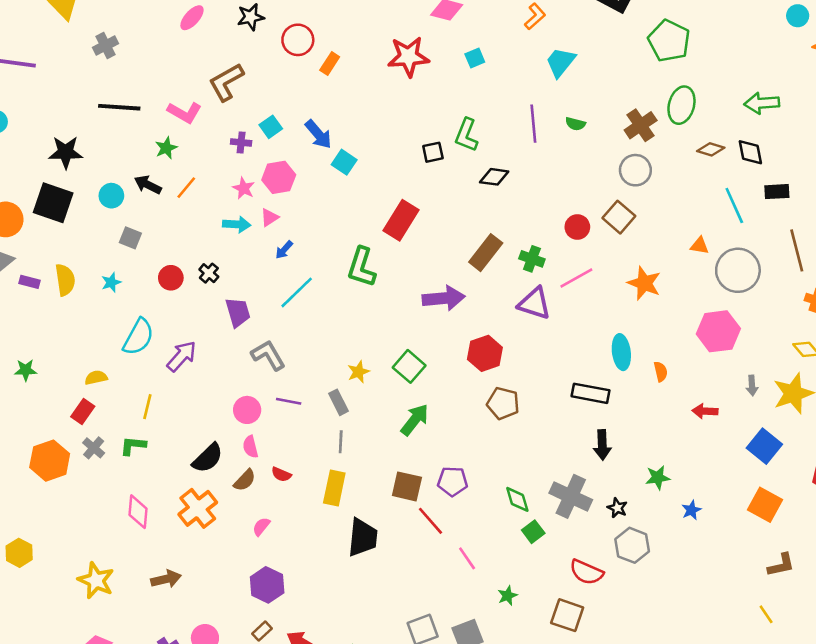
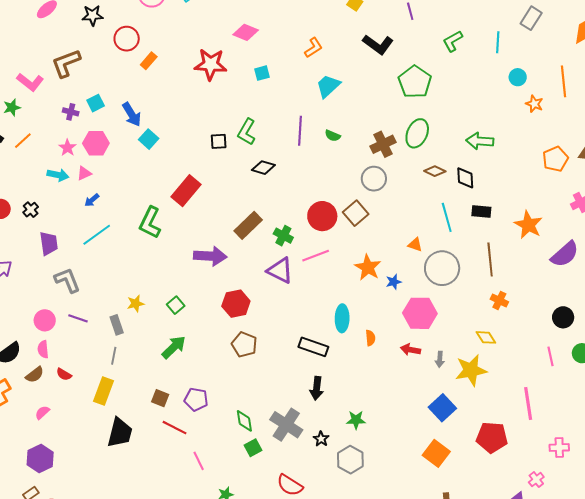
red circle: (577, 227) -> (322, 216), size x1.5
green square: (409, 366) -> (176, 305), size x0.7
red arrow: (705, 411) -> (411, 350), moved
brown square: (407, 486) -> (160, 398), size x0.7
blue star: (691, 510) -> (394, 282), moved
red line: (431, 521) -> (174, 428), turned -30
gray hexagon: (632, 545) -> (350, 460), moved

